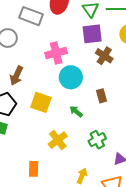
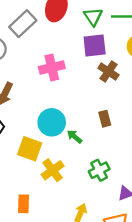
gray rectangle: (31, 16) -> (23, 24), turned -65
cyan circle: (71, 77) -> (52, 122), moved
yellow square: (41, 102) -> (30, 149), moved

